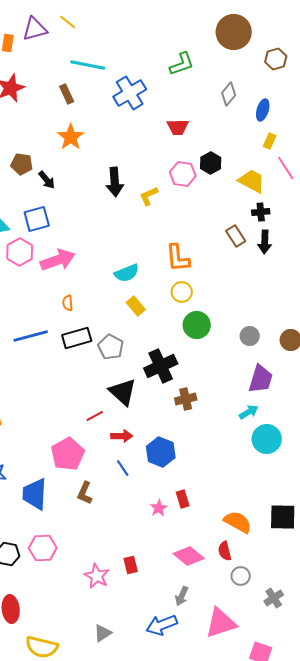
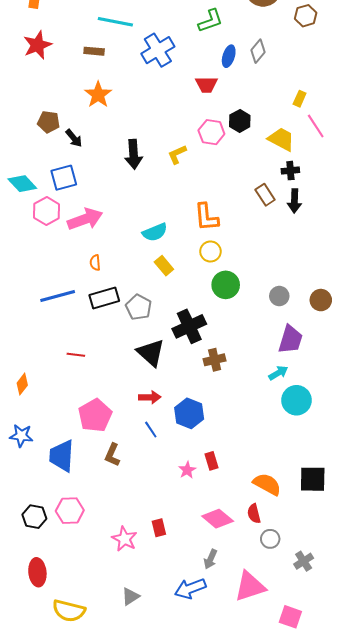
brown rectangle: (67, 94) -> (94, 51), turned -60
blue ellipse: (263, 110) -> (229, 56), moved
black arrow: (115, 182) -> (134, 154), moved
red line: (95, 416) -> (76, 355), moved, turned 36

